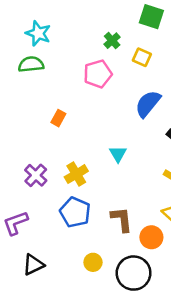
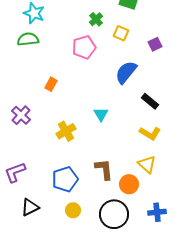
purple cross: (36, 175) -> (21, 115), moved
blue pentagon: (75, 212) -> (65, 179), moved, turned 30
yellow circle: (93, 262) -> (73, 210), moved

